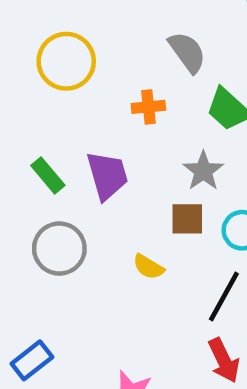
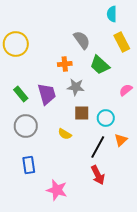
yellow circle: (66, 61) -> (16, 44), moved
gray star: (203, 171) -> (76, 87), moved, turned -30
blue rectangle: (32, 360) -> (29, 165), moved, turned -60

